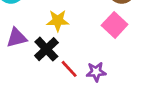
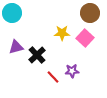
yellow star: (58, 21) -> (62, 33), moved
red line: (69, 69) -> (53, 77), moved

